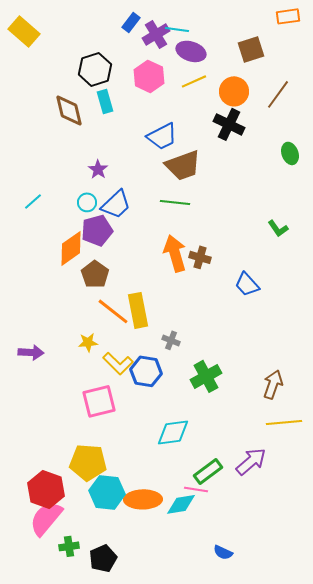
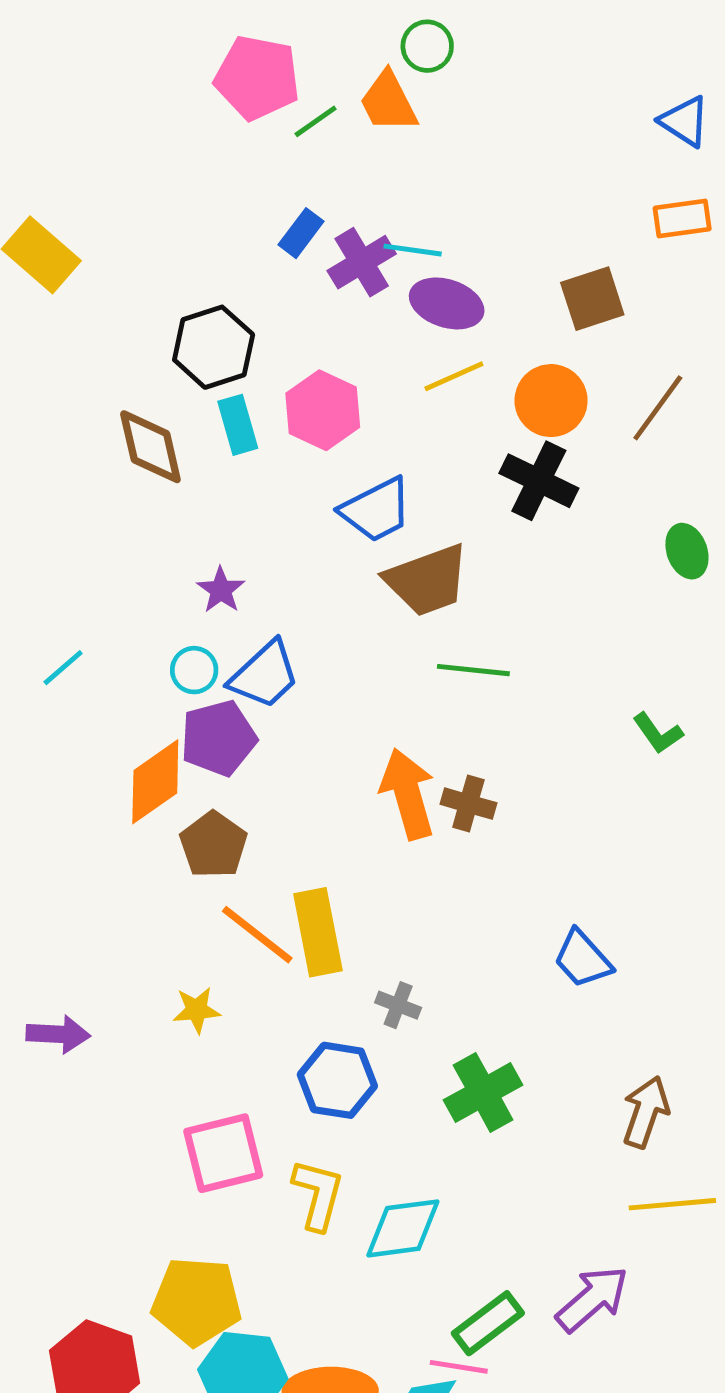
pink hexagon: (149, 76) -> (323, 410), moved
green line: (175, 202) -> (473, 670), moved
blue trapezoid: (247, 284) -> (583, 959), moved
yellow L-shape: (118, 363) -> (318, 1194), moved, turned -120

